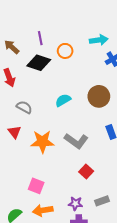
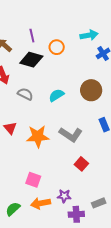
gray semicircle: (24, 107) -> (25, 94), moved
gray rectangle: (102, 201) -> (99, 203), moved
purple star: (75, 204) -> (64, 196), moved

